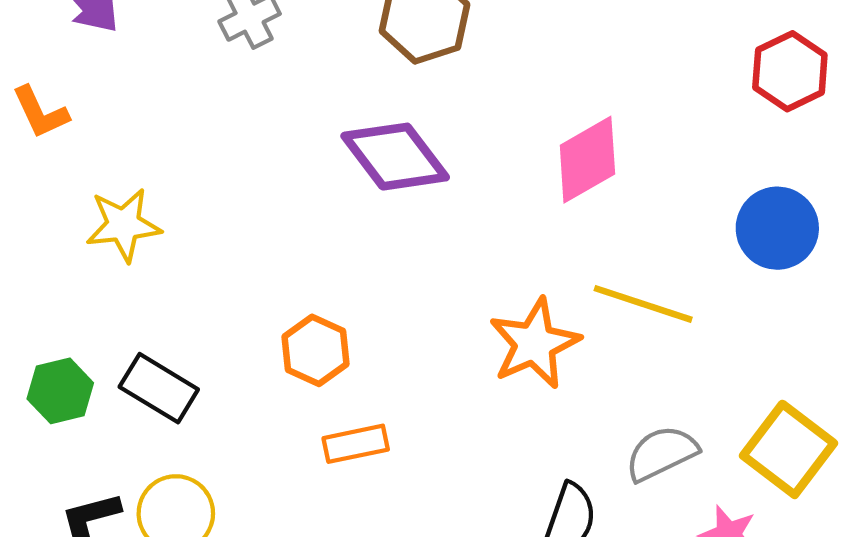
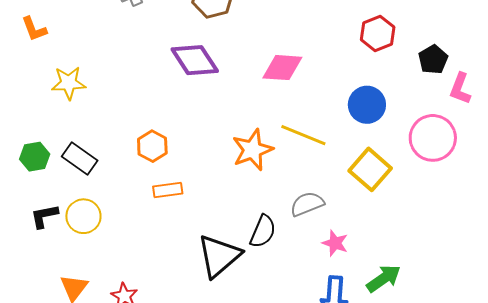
pink diamond: (587, 160) -> (282, 68), turned 30
yellow square: (788, 449) -> (370, 169), moved

